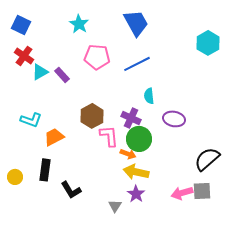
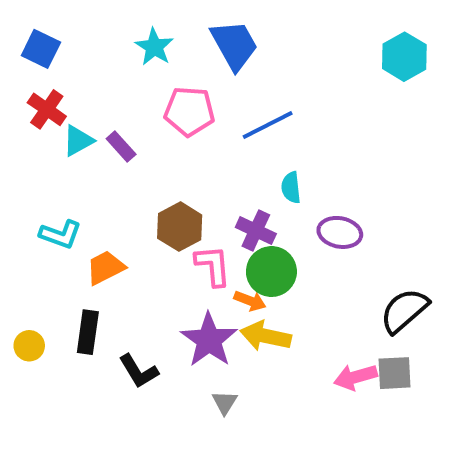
blue trapezoid: (136, 23) -> (234, 45), moved
cyan hexagon: (208, 43) -> (404, 57), moved
purple star: (136, 194) -> (209, 340), moved, size x1.6

